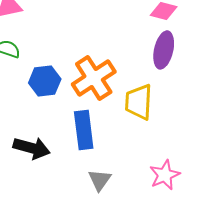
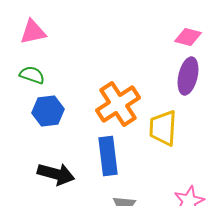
blue hexagon: (45, 81) -> (48, 111), moved

